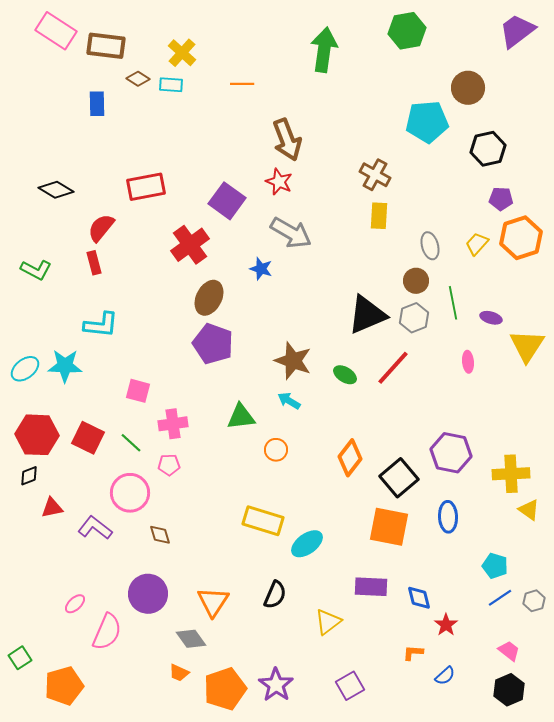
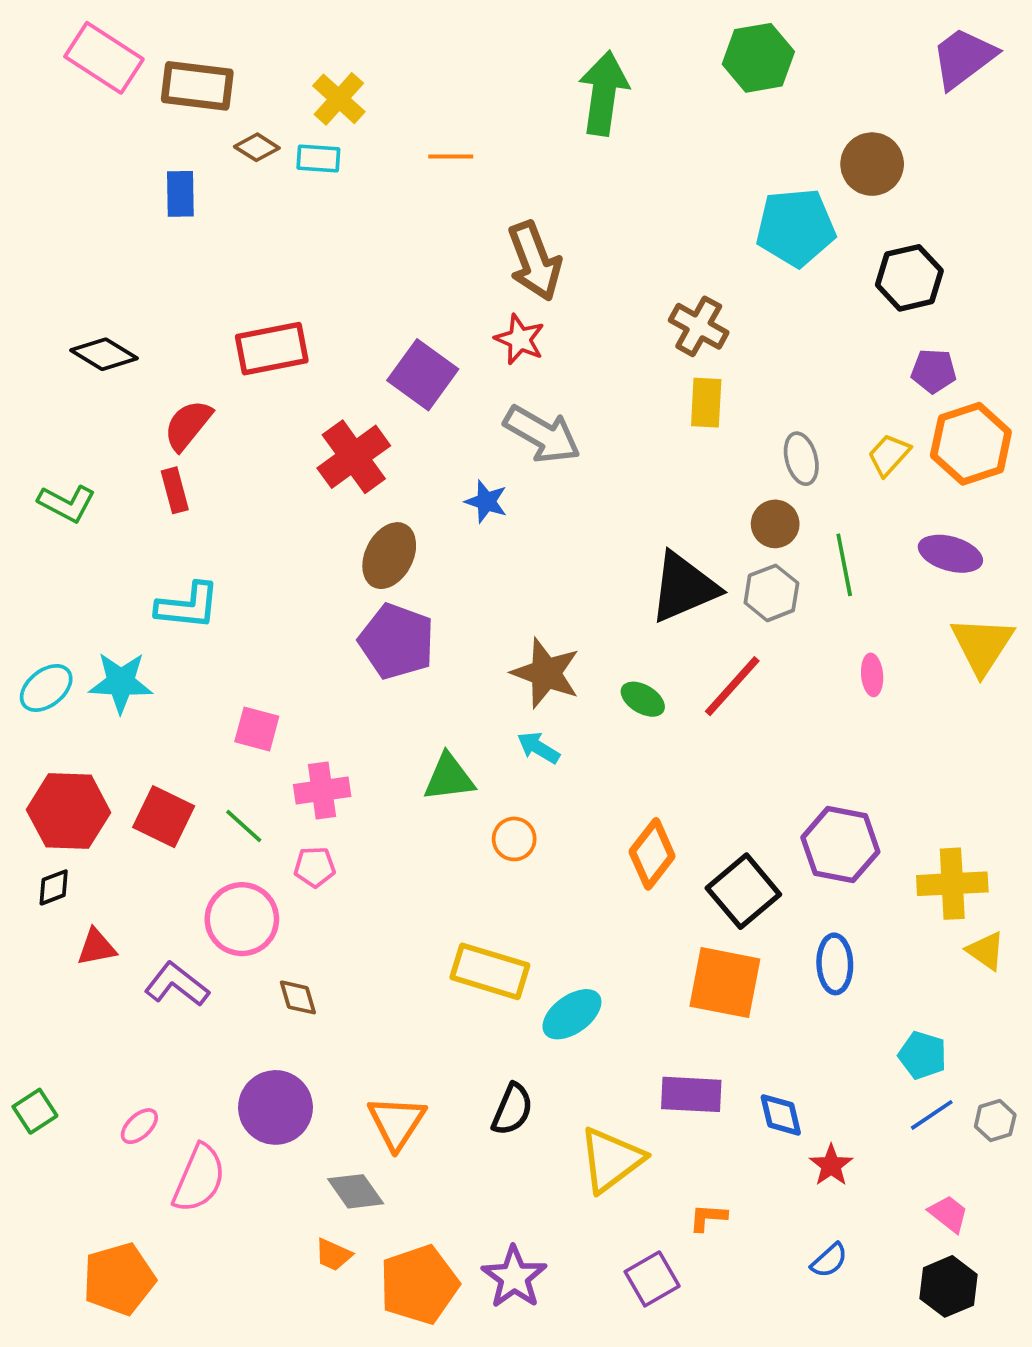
purple ellipse: (491, 318) -> (950, 554), moved, size x1.5
yellow triangle: (328, 622) -> (611, 1160), size x1.4
orange L-shape: (413, 653) -> (708, 1217), moved
green square: (20, 658) -> (35, 1111), moved

